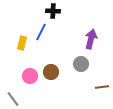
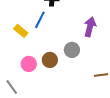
yellow rectangle: (22, 43) -> (21, 31), turned -64
gray circle: (81, 64) -> (72, 50), moved

